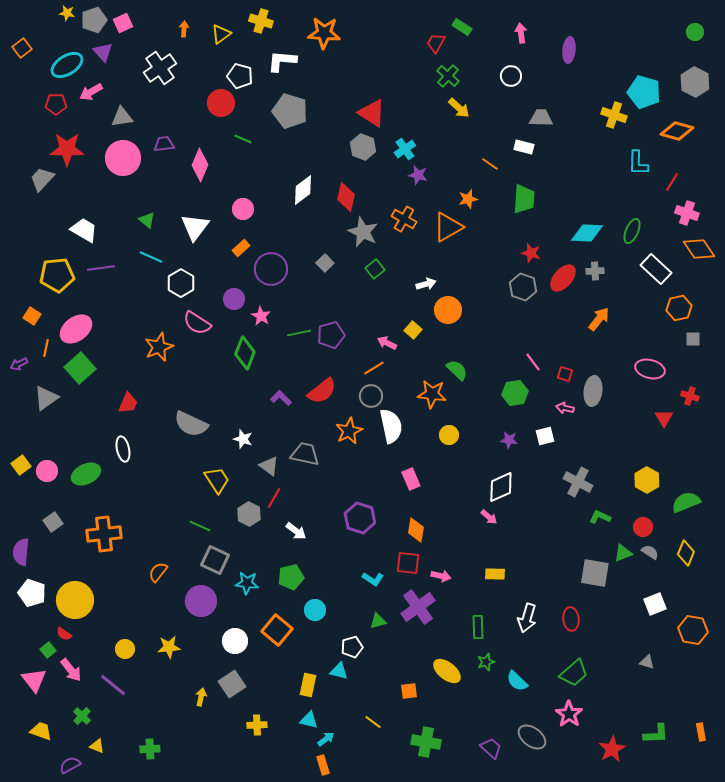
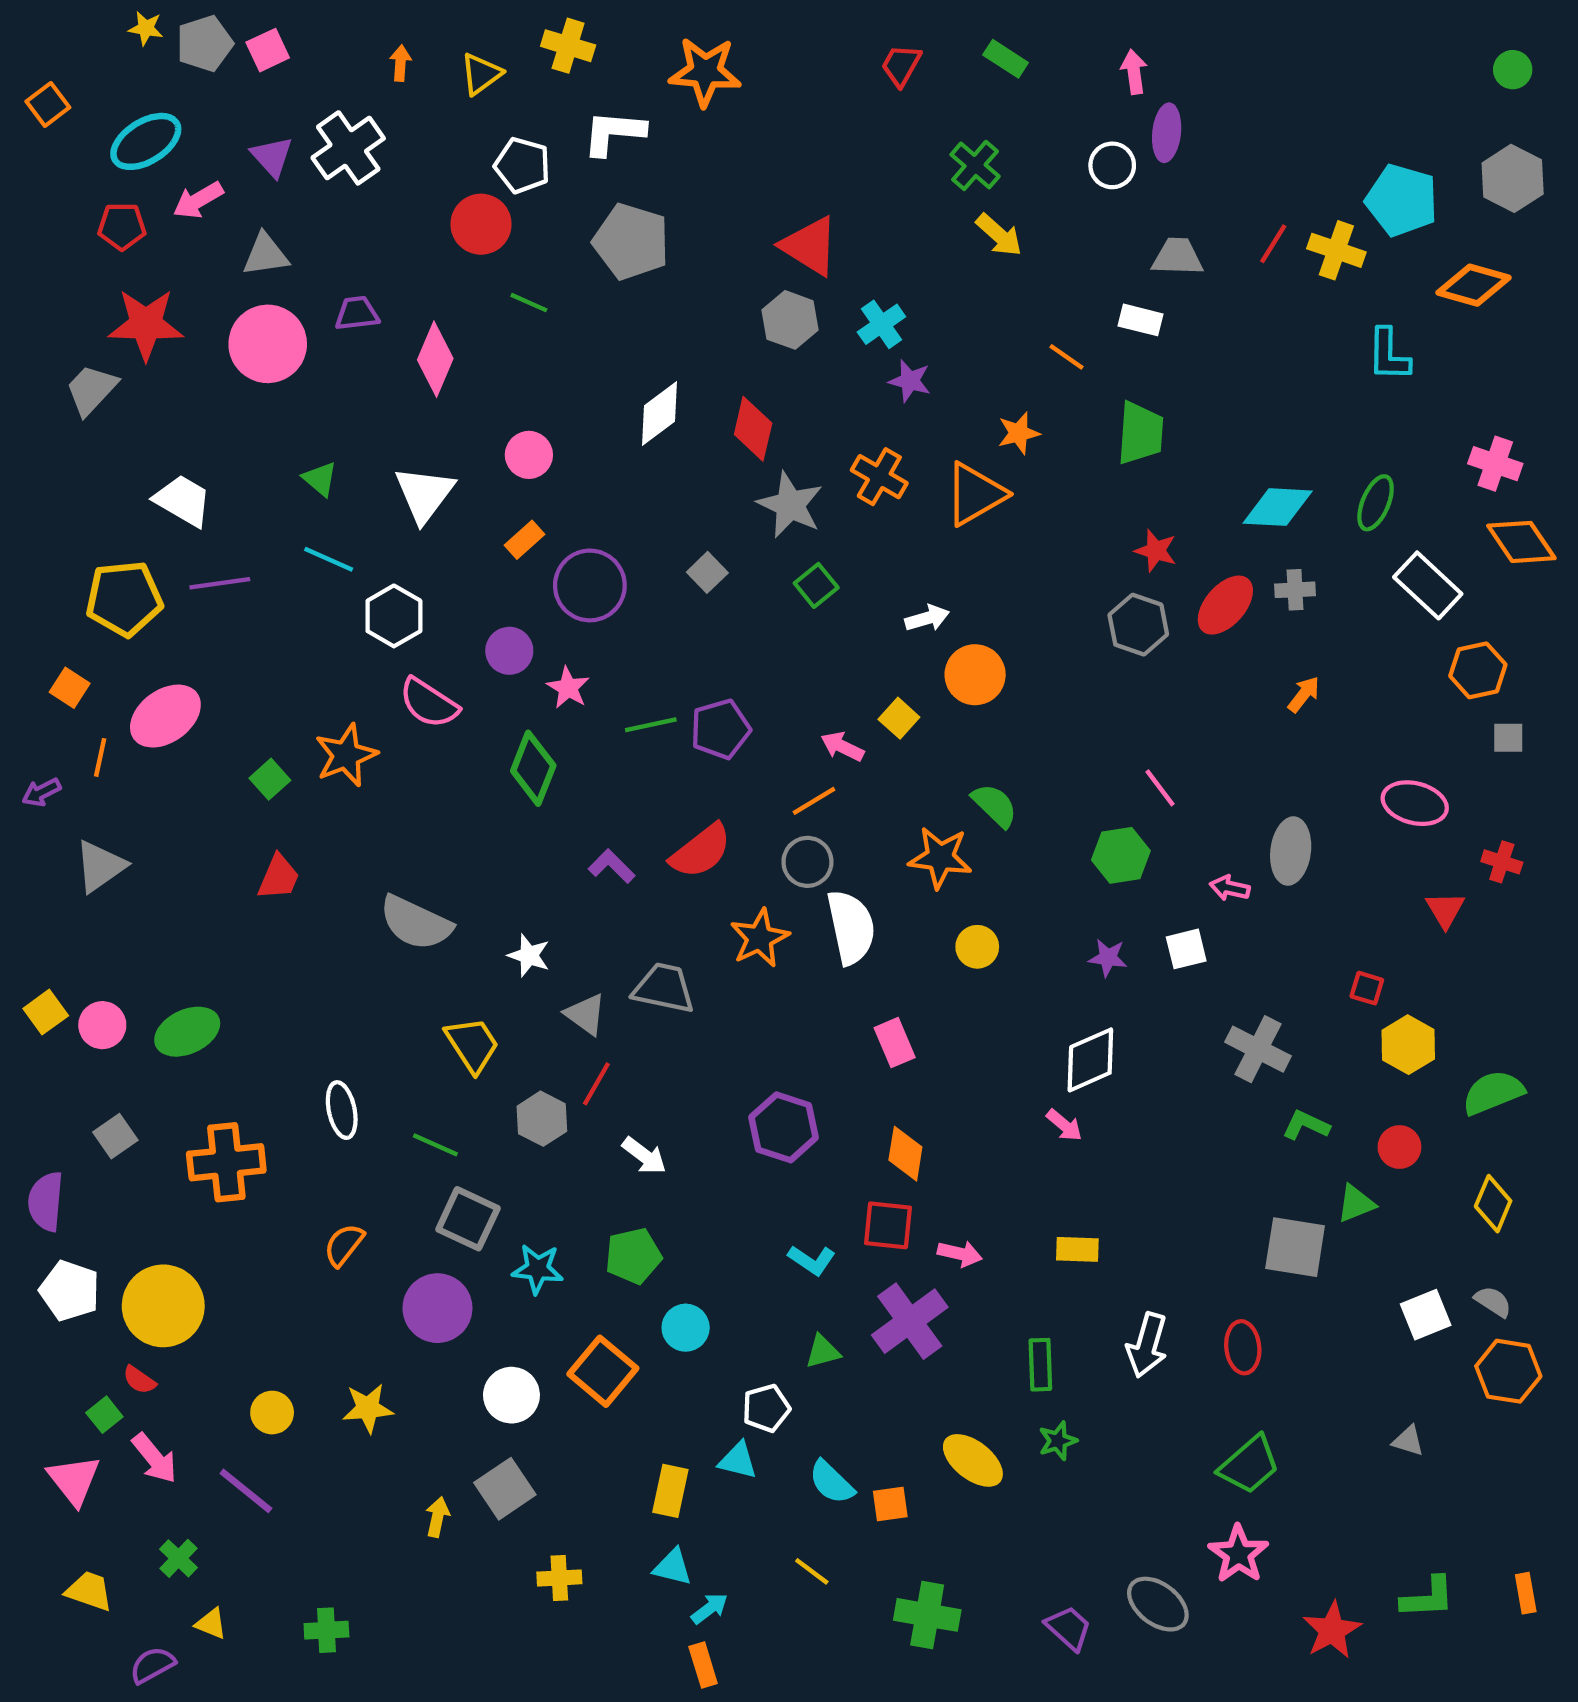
red trapezoid: (436, 43) -> (901, 65), moved
purple ellipse: (569, 50) -> (1167, 133), moved
purple triangle: (103, 52) -> (272, 157), moved
red line: (672, 182) -> (1273, 244), moved
orange arrow: (599, 319) -> (1304, 694), size x0.7
green square: (80, 368) -> (270, 779), moved, size x0.6
red square: (565, 374) -> (1367, 988), moved
white ellipse: (123, 449) -> (342, 1110), moved
gray semicircle: (650, 552) -> (1493, 1302), moved
cyan semicircle: (517, 681) -> (831, 1482), moved

